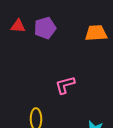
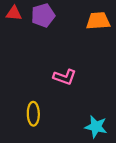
pink L-shape: (65, 85) -> (65, 77), turned -145

